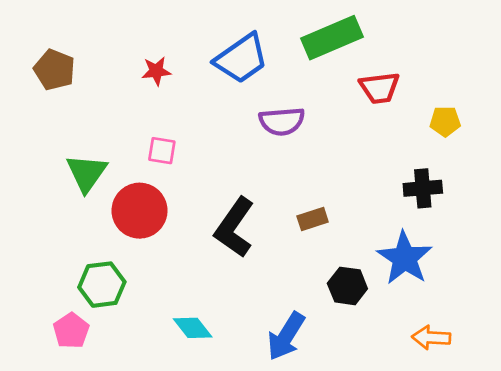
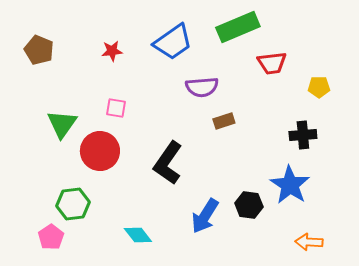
brown rectangle: (313, 219) -> (224, 121), moved
blue arrow: (286, 336) -> (205, 216), moved

